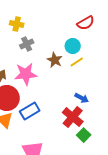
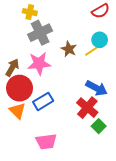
gray cross: (27, 44) -> (40, 33), size x1.6
cyan circle: (73, 46) -> (100, 40), moved
blue arrow: (82, 98) -> (97, 88), size x1.5

